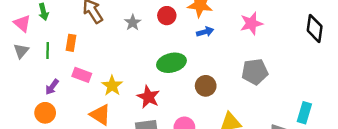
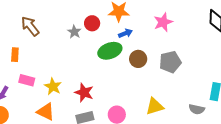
gray star: (133, 22) -> (74, 32), moved
green ellipse: (171, 63) -> (110, 51), moved
brown circle: (206, 86) -> (138, 59), moved

